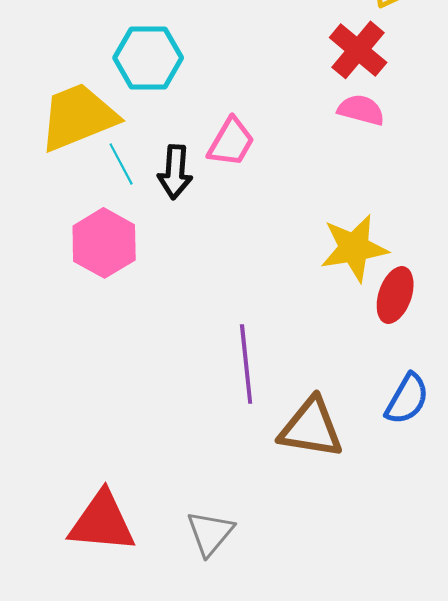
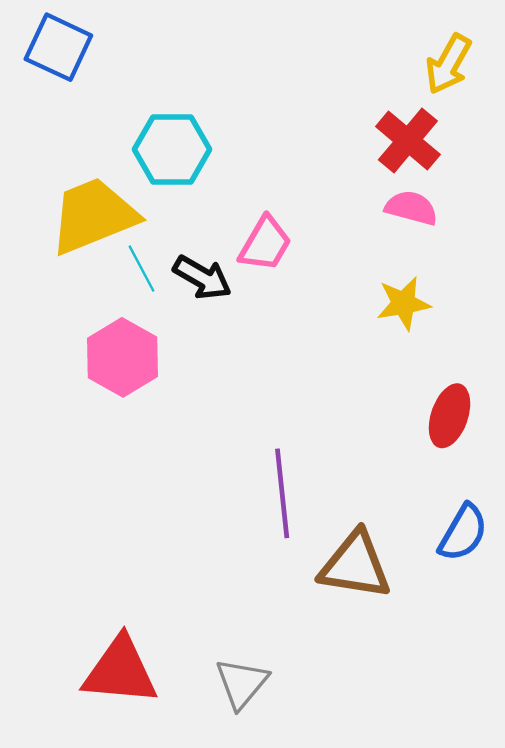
black arrow: (175, 172) -> (202, 278), turned -64
yellow star: (354, 248) -> (403, 303), moved, size x0.7

